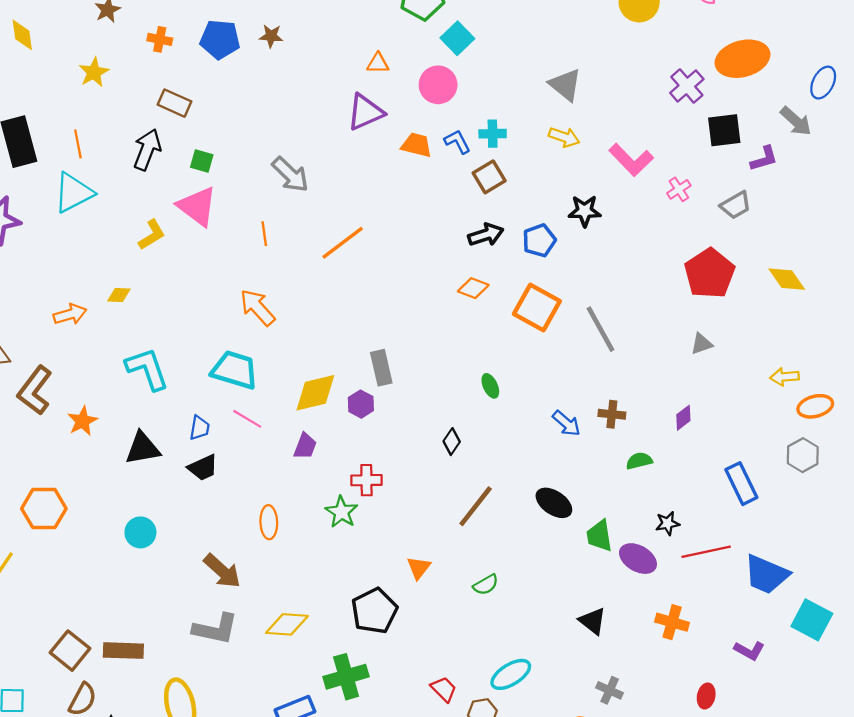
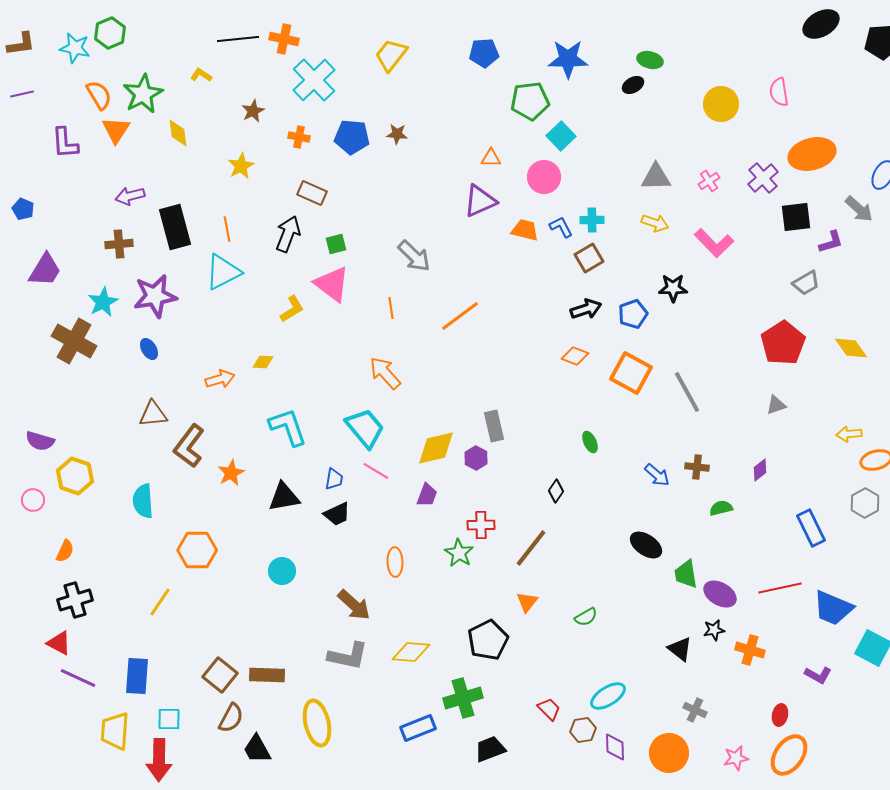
gray triangle: (565, 85) -> (656, 177), turned -40
green square: (202, 161) -> (336, 244), turned -30
pink cross: (679, 189) -> (709, 181), moved
cyan trapezoid: (235, 370) -> (365, 428), turned 33
brown line: (476, 506) -> (531, 548), moved
black star: (668, 523) -> (714, 630), moved

